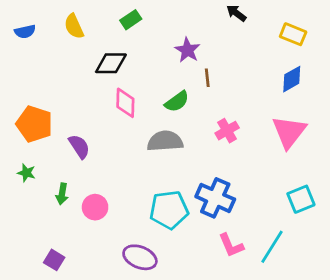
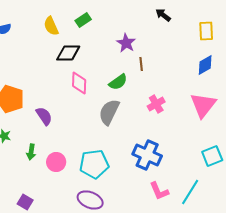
yellow semicircle: (74, 26) -> (51, 26), moved
yellow rectangle: (293, 34) -> (206, 31), turned 66
gray semicircle: (165, 141) -> (109, 112), turned -60
cyan pentagon: (169, 210) -> (94, 164), moved

